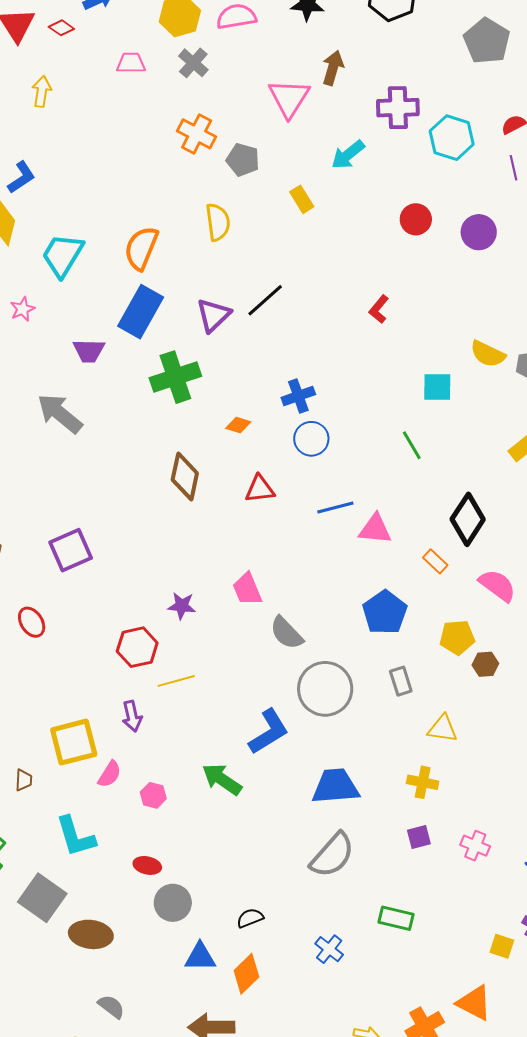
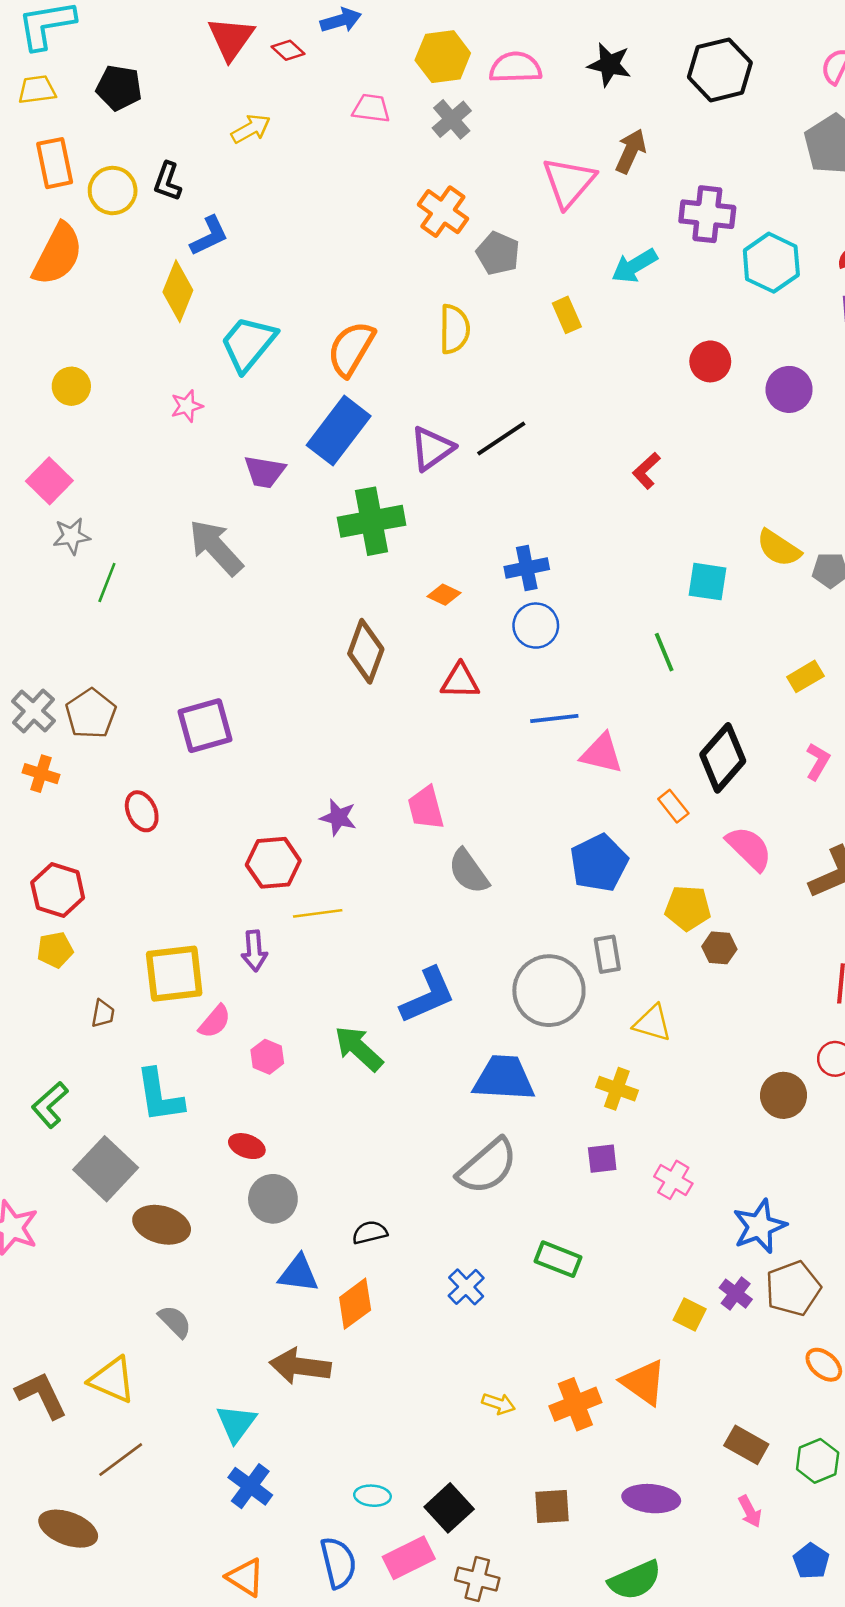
yellow arrow: (42, 91) -> (251, 129), turned 44
gray circle: (325, 689) -> (549, 991), moved

